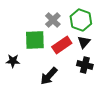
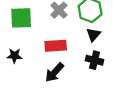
green square: (35, 40) -> (21, 18), moved
red rectangle: (62, 45) -> (56, 46), moved, turned 30

